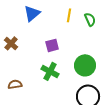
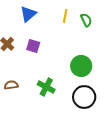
purple square: (52, 45) -> (33, 46), moved, turned 32
green cross: (50, 71) -> (46, 87), moved

